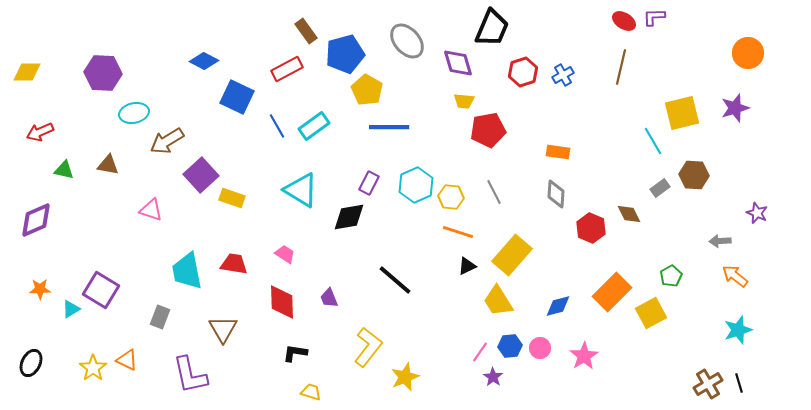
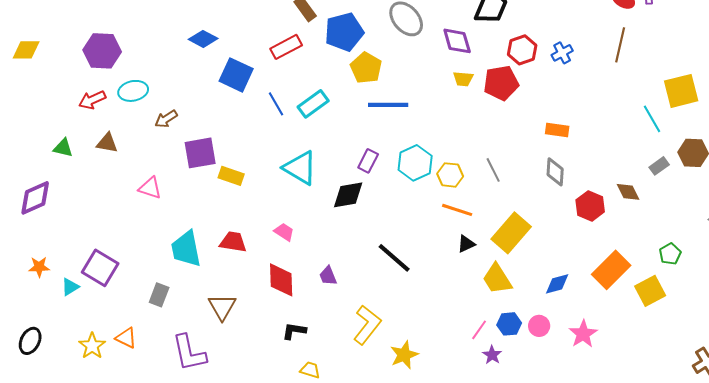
red pentagon: (488, 130) -> (501, 83), moved
red arrow: (40, 132) -> (92, 100), moved
brown arrow: (167, 141) -> (166, 119), size x0.7
purple square: (201, 175) -> (200, 153), turned 32

